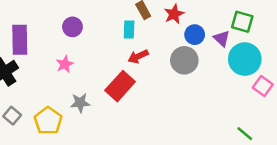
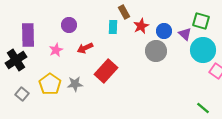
red star: (174, 14) -> (141, 26), moved
red arrow: (138, 56) -> (85, 48), moved
pink star: (65, 64) -> (56, 50), moved
yellow pentagon: (48, 121) -> (50, 84), moved

